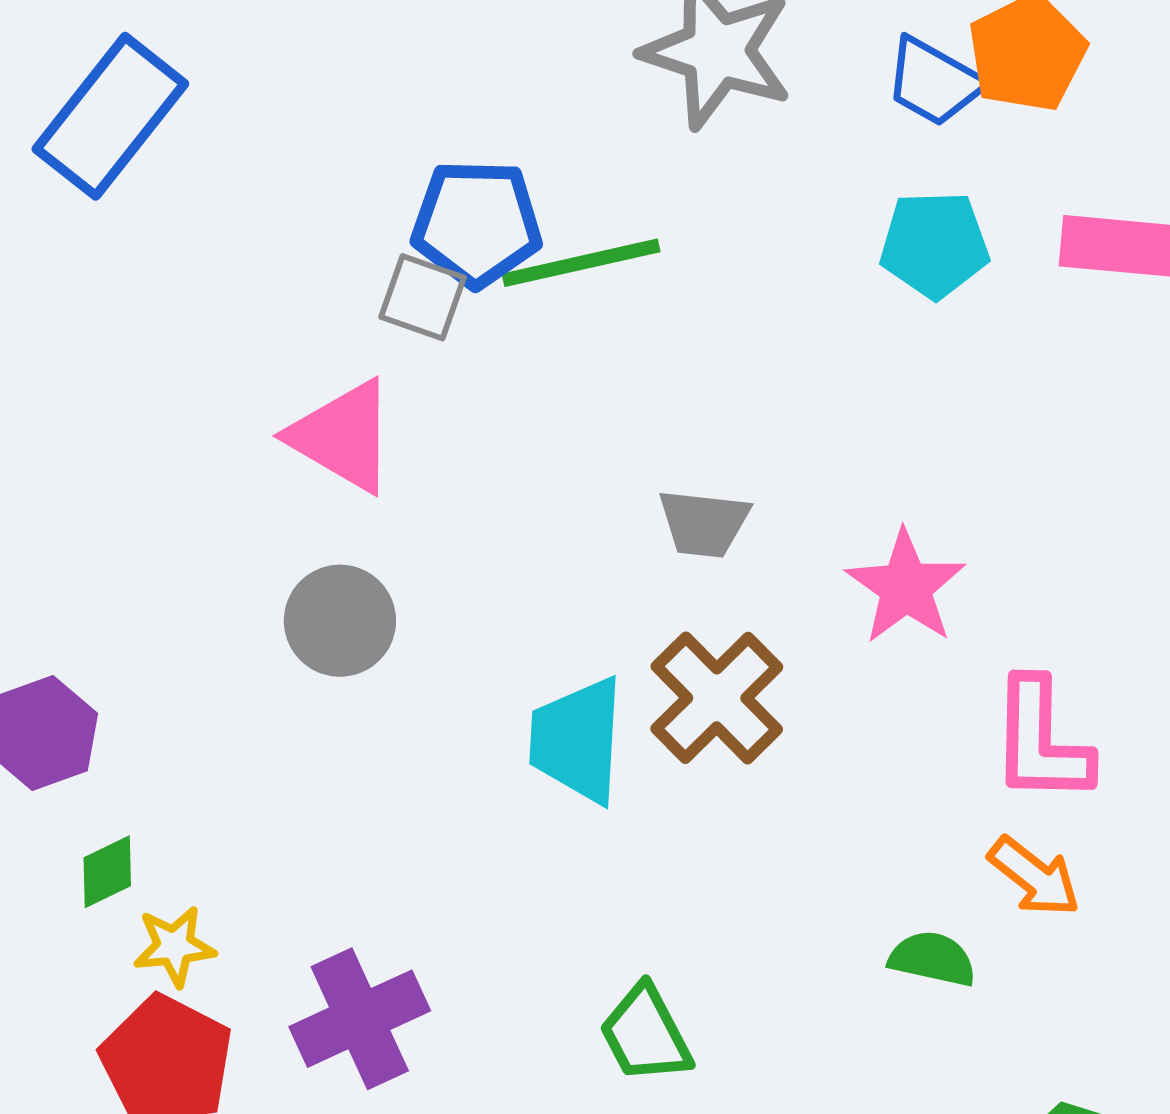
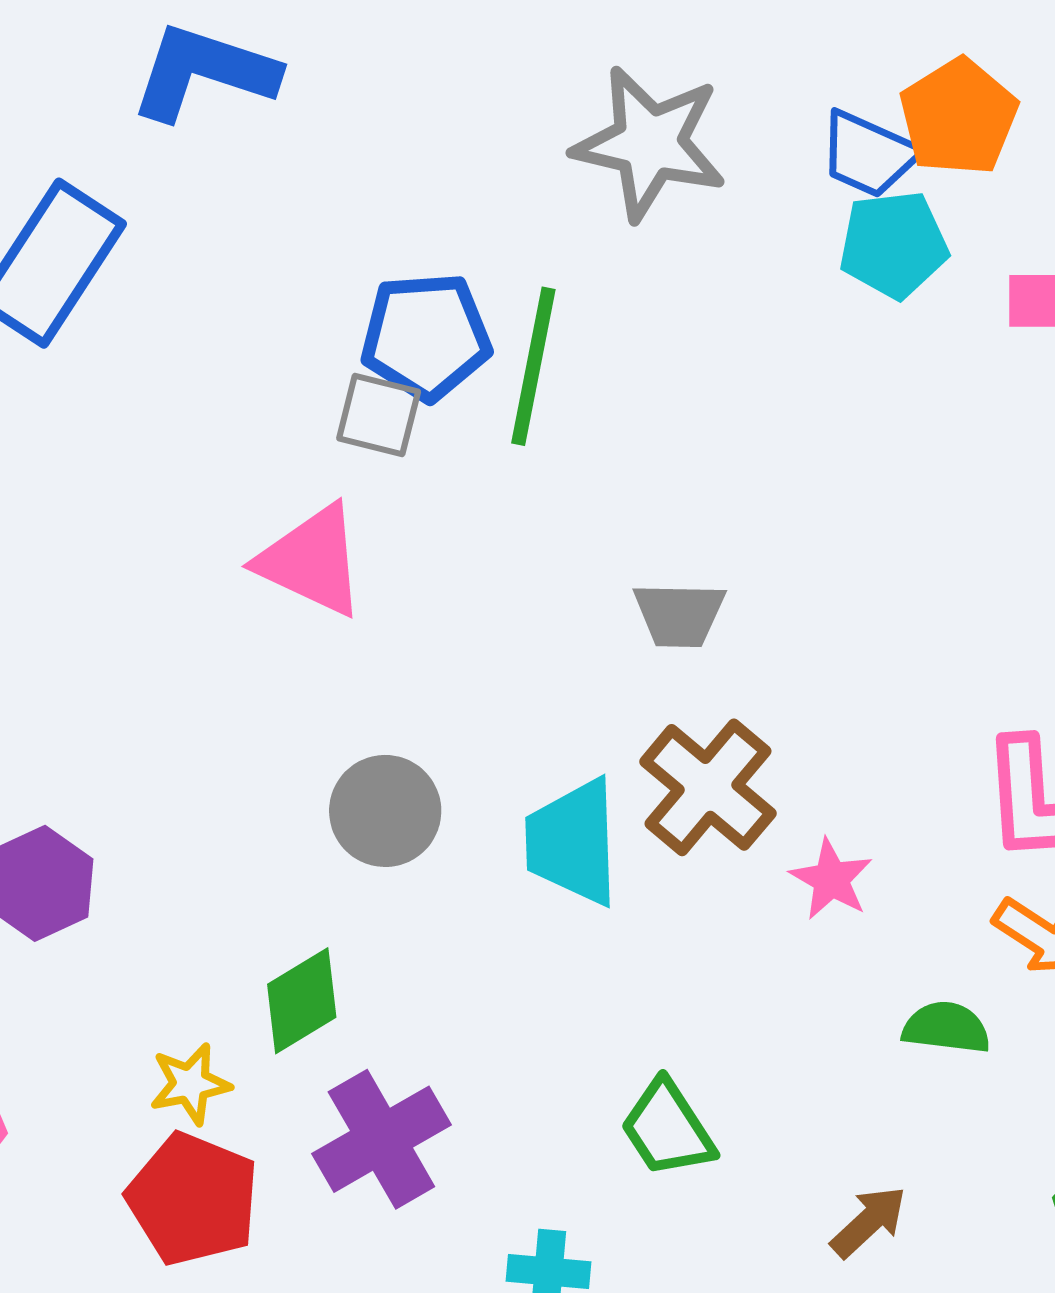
cyan pentagon: (934, 245) -> (894, 245), moved
green line: (581, 263) -> (533, 366), turned -61
pink star: (906, 587) -> (831, 879), moved, size x0.7
gray circle: (340, 621) -> (385, 811), moved
green diamond: (107, 872) -> (302, 1001), moved, size x1.4

